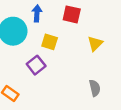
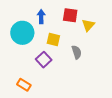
yellow triangle: (95, 44) -> (88, 25), moved
gray semicircle: (95, 88) -> (77, 52), moved

